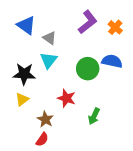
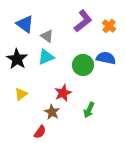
cyan triangle: (49, 60) -> (46, 57), turned 30
black star: (24, 74) -> (17, 59), moved, turned 30
red star: (66, 98) -> (63, 93), turned 30
brown star: (45, 119) -> (52, 112), moved

